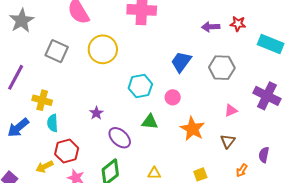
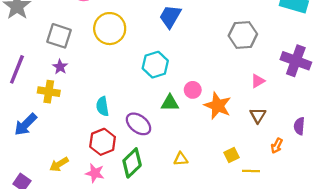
blue trapezoid: (181, 62) -> (170, 16), moved
pink circle: (173, 97) -> (193, 90), moved
purple star: (96, 113) -> (60, 67), moved
cyan semicircle: (53, 123) -> (102, 106), moved
red hexagon: (67, 151) -> (103, 142), moved

